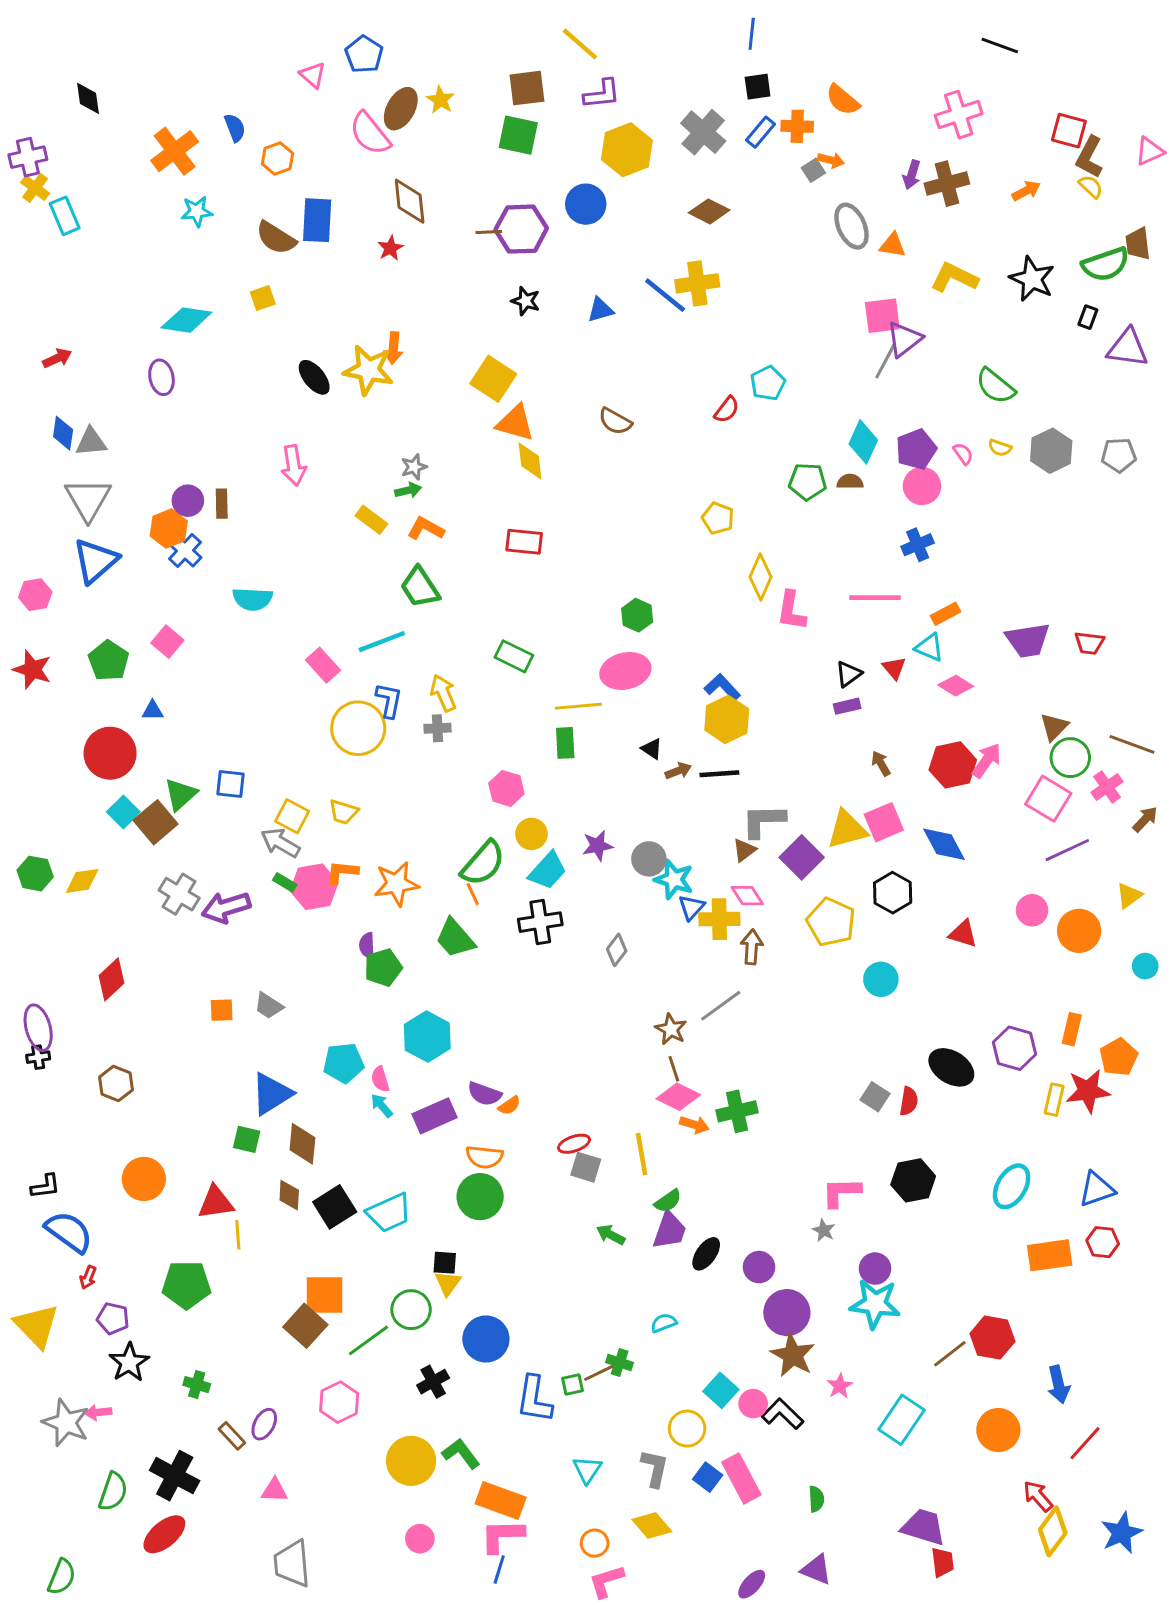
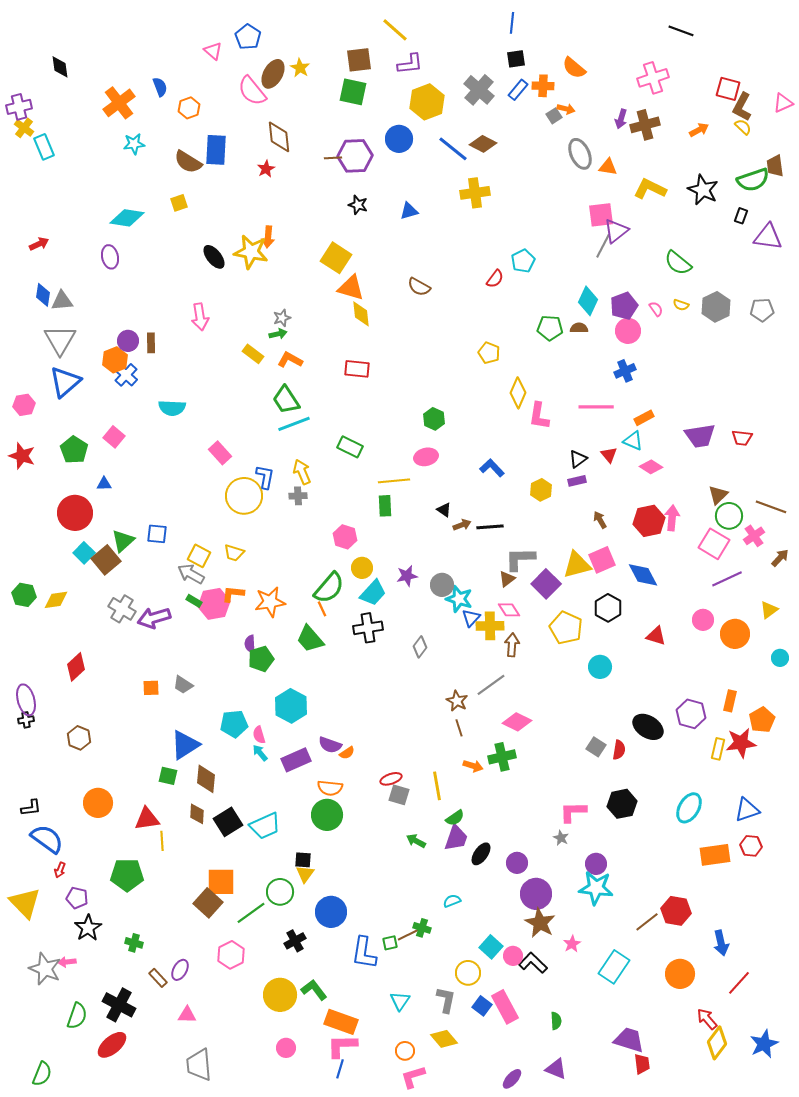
blue line: (665, 295) -> (453, 149), moved
cyan line: (382, 642) -> (294, 424), moved
pink ellipse: (625, 671) -> (426, 457), size x0.7
yellow hexagon: (727, 719) -> (541, 490), moved, size x0.7
pink arrow: (987, 761) -> (672, 518), turned -30
pink diamond: (678, 1097) -> (517, 722), moved

